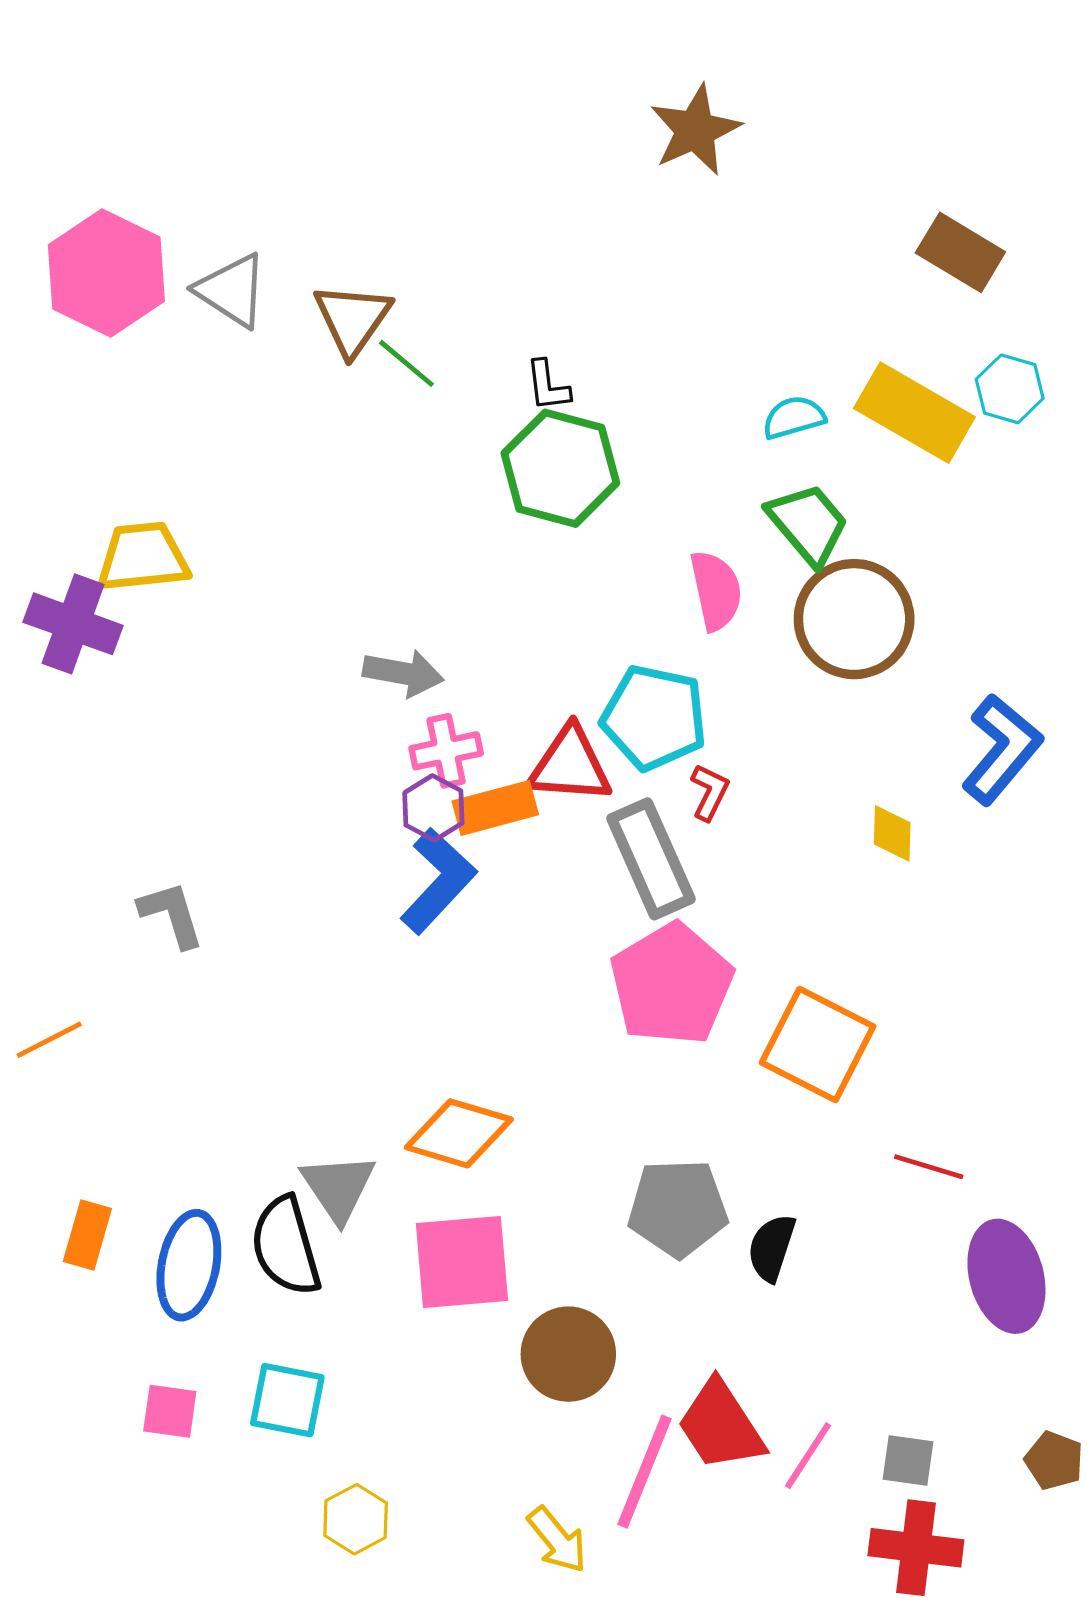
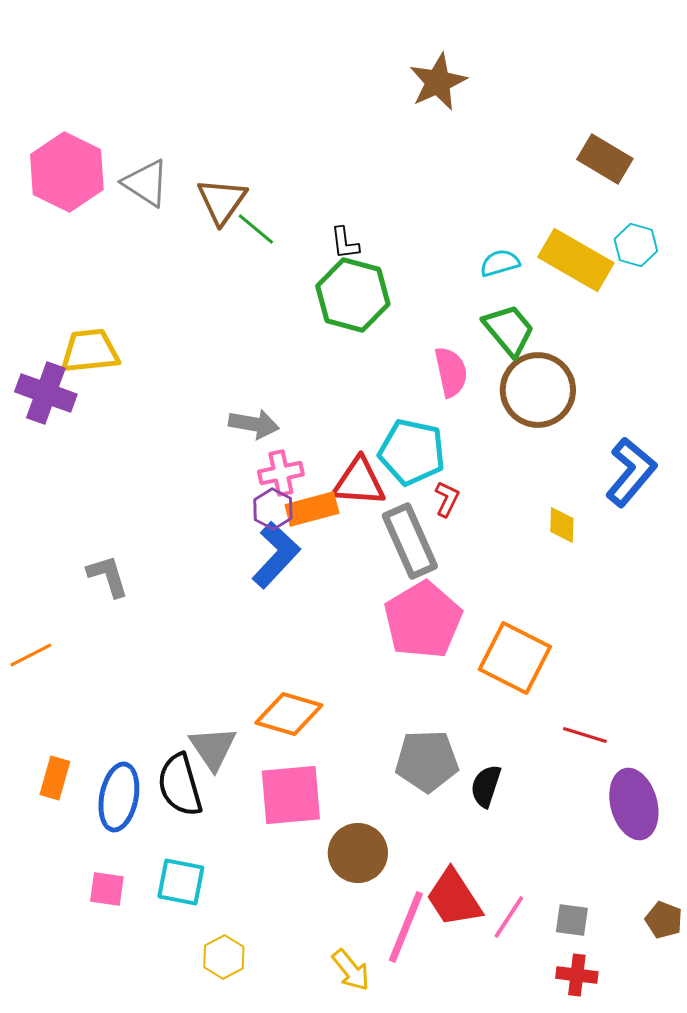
red cross: (916, 1548) -> (577, 975), size x0.7

